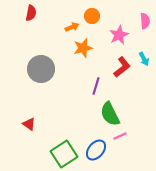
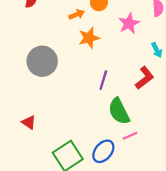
red L-shape: (122, 67) -> (145, 78), moved

